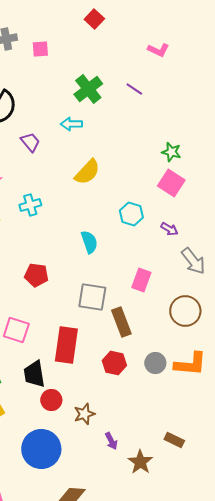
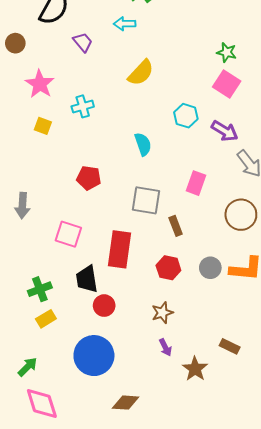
purple arrow: (169, 229) -> (225, 131), size x1.5
brown rectangle: (121, 322) -> (176, 226), size x0.7
brown star: (84, 414) -> (162, 313), moved

